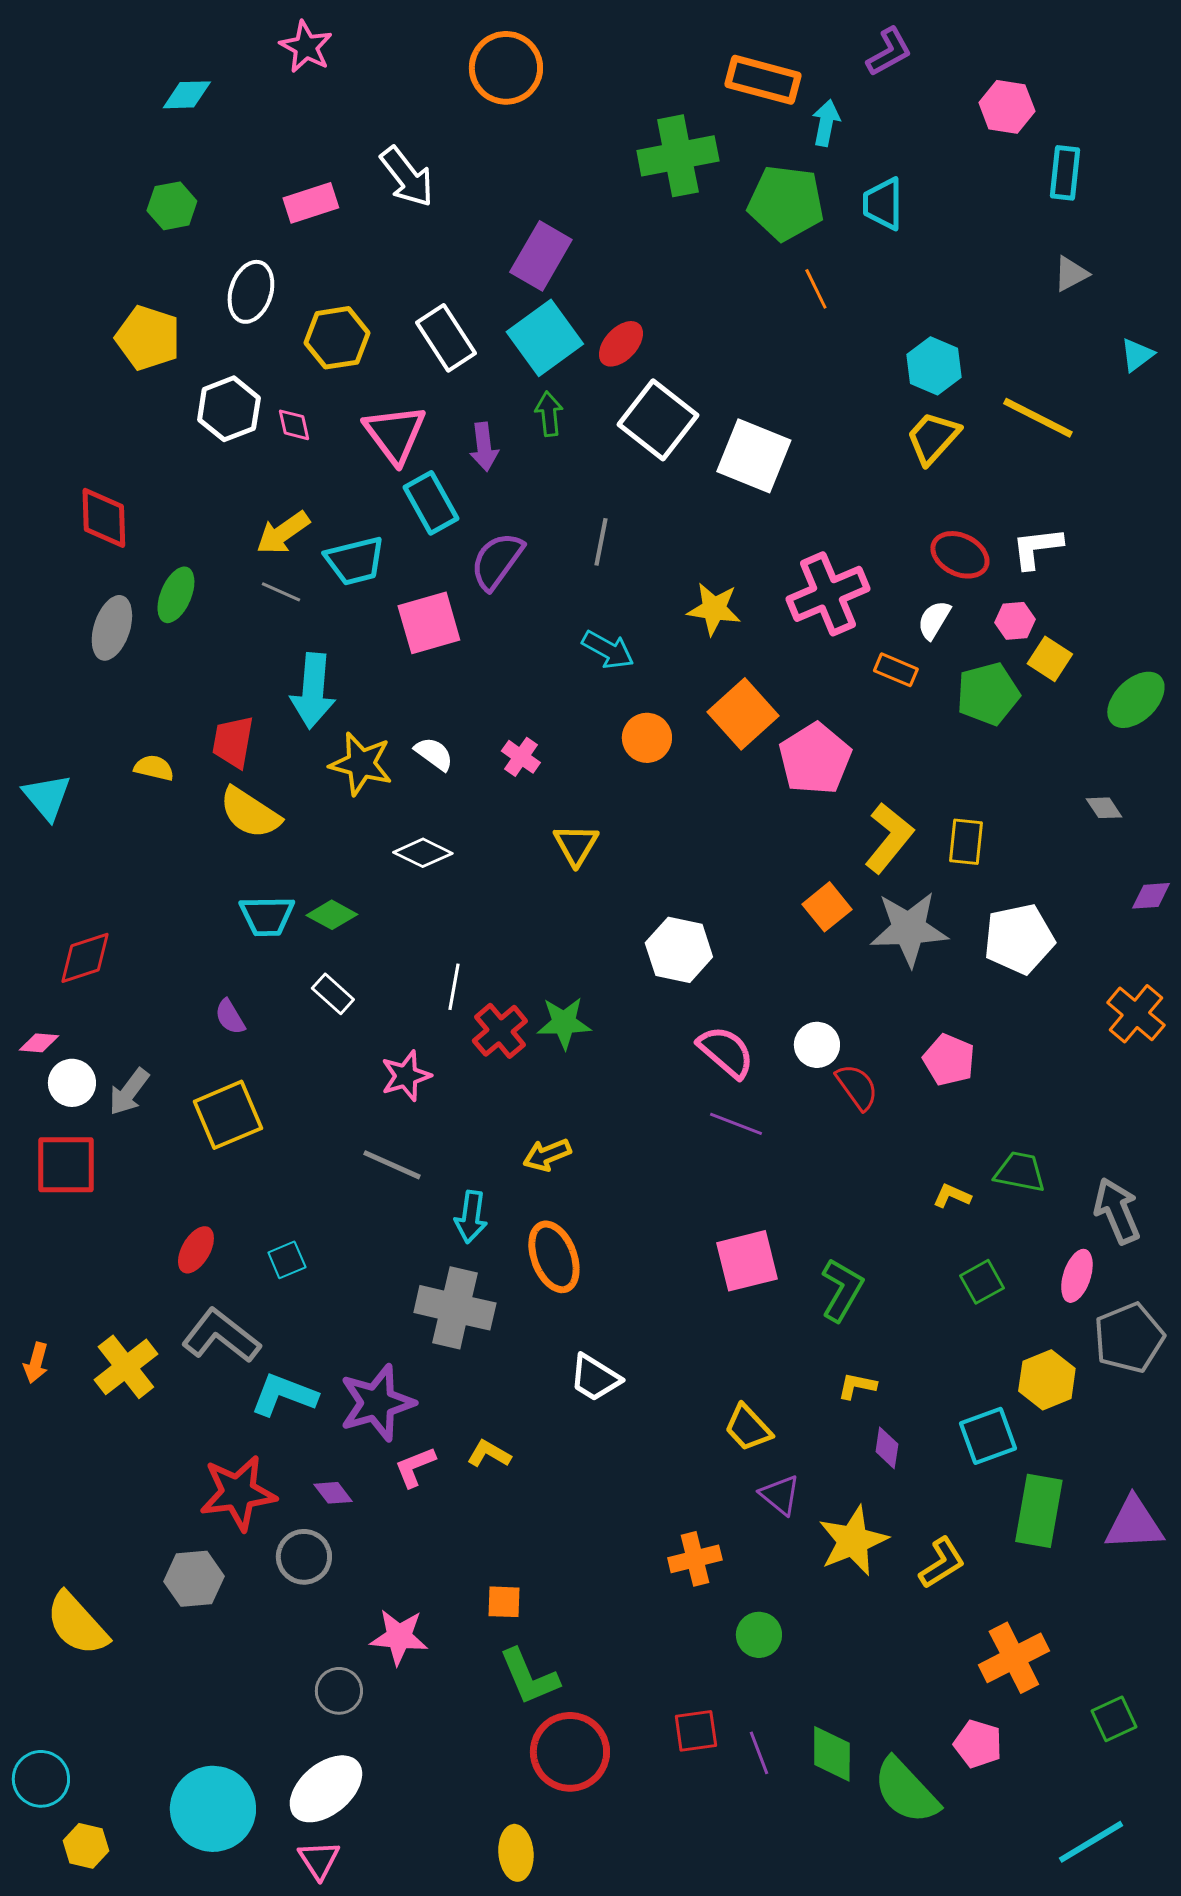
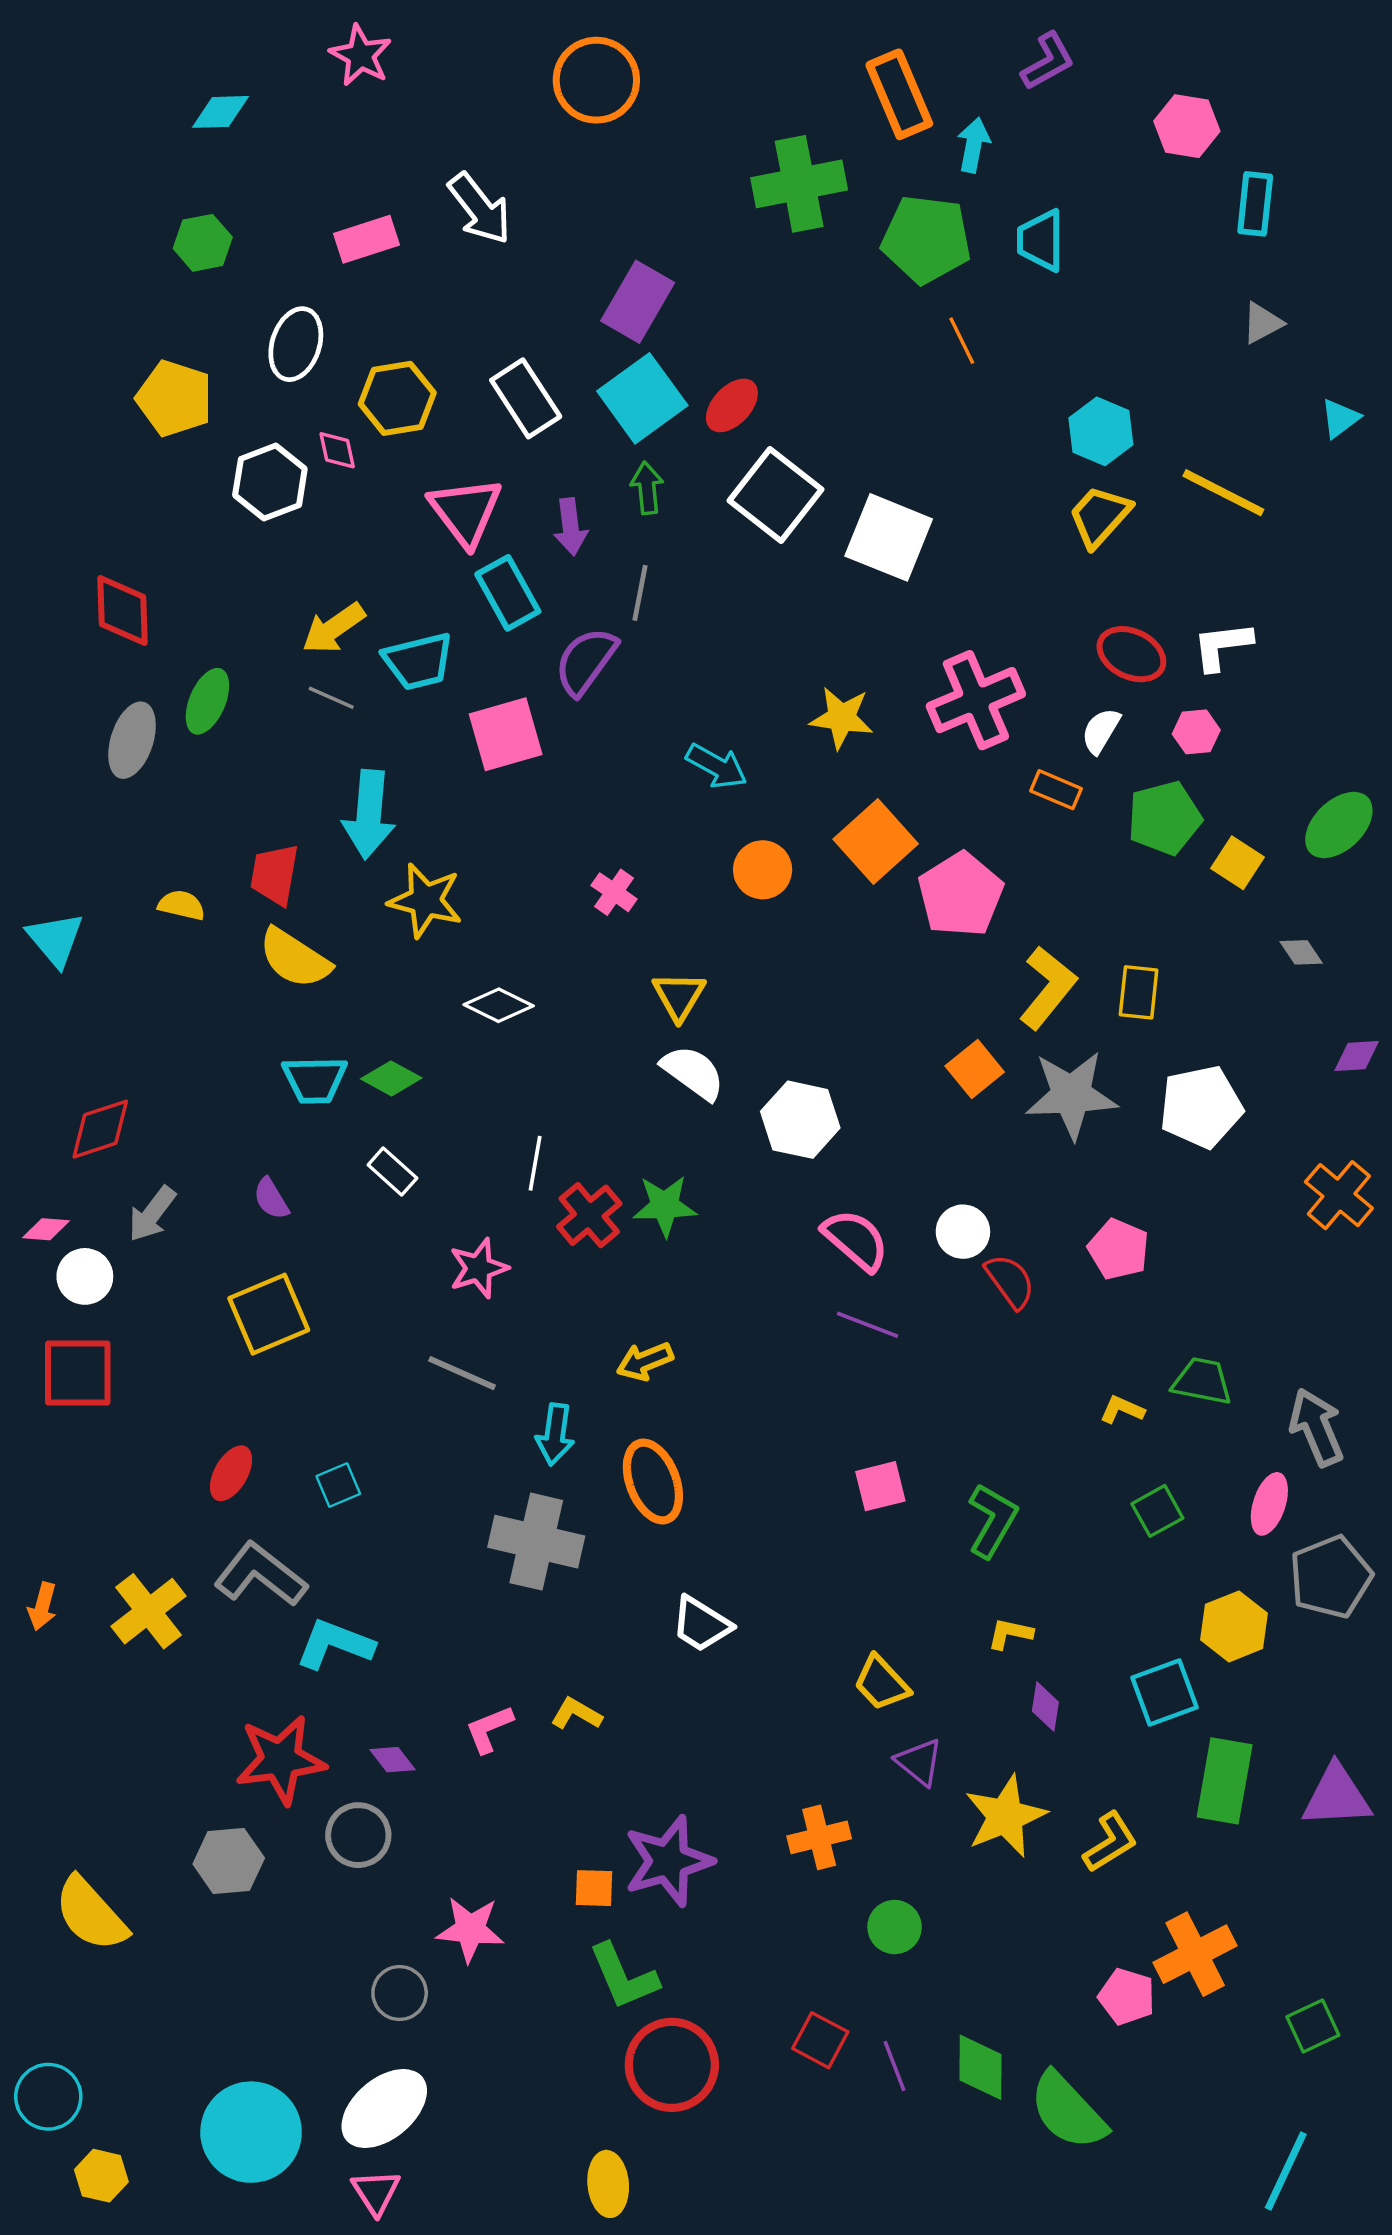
orange rectangle: (763, 80) -> (899, 94), turned 52
pink diamond: (294, 425) -> (337, 450), moved
gray line: (601, 542) -> (640, 593), moved
yellow square: (1050, 659) -> (1238, 863), moved
white semicircle: (434, 754) -> (693, 1073), moved, size x1.4
gray arrow: (129, 1092) -> (152, 1214), moved
pink square: (747, 1261) -> (880, 1486), size x0.7
purple star: (377, 1403) -> (668, 1861), moved
red square: (696, 1731) -> (820, 2040), turned 36
pink pentagon: (978, 1744) -> (1127, 1997), moved
cyan line: (1091, 1842) -> (1286, 2171), turned -34

